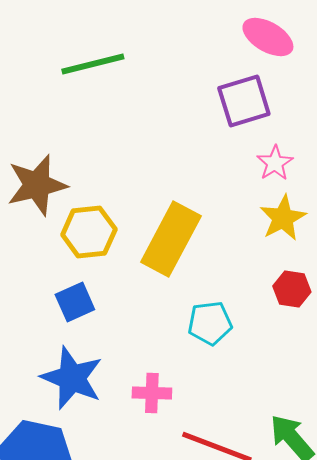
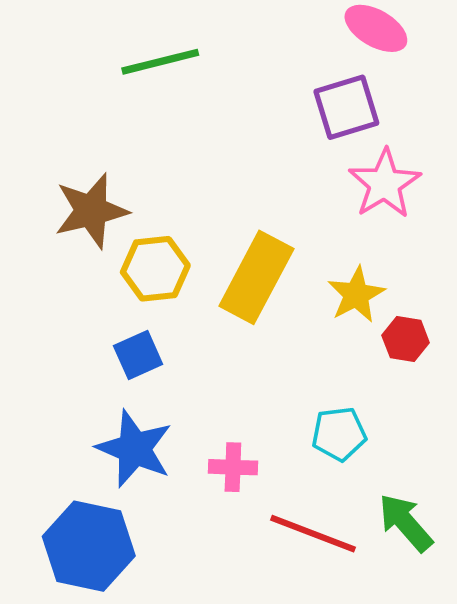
pink star: (275, 163) -> (385, 184), size x1.6
yellow star: (283, 218) -> (356, 295), moved
cyan pentagon: (210, 323) -> (339, 434), moved

